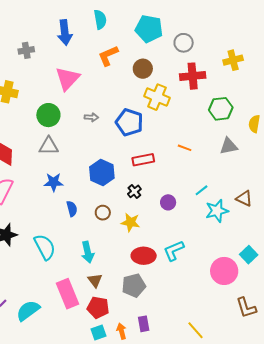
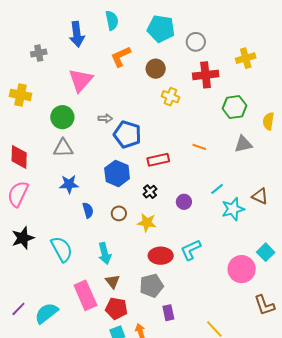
yellow cross: (157, 97) -> (170, 97), size x0.7
blue pentagon: (129, 122) -> (127, 134), moved
purple rectangle: (144, 324) -> (168, 313), moved

